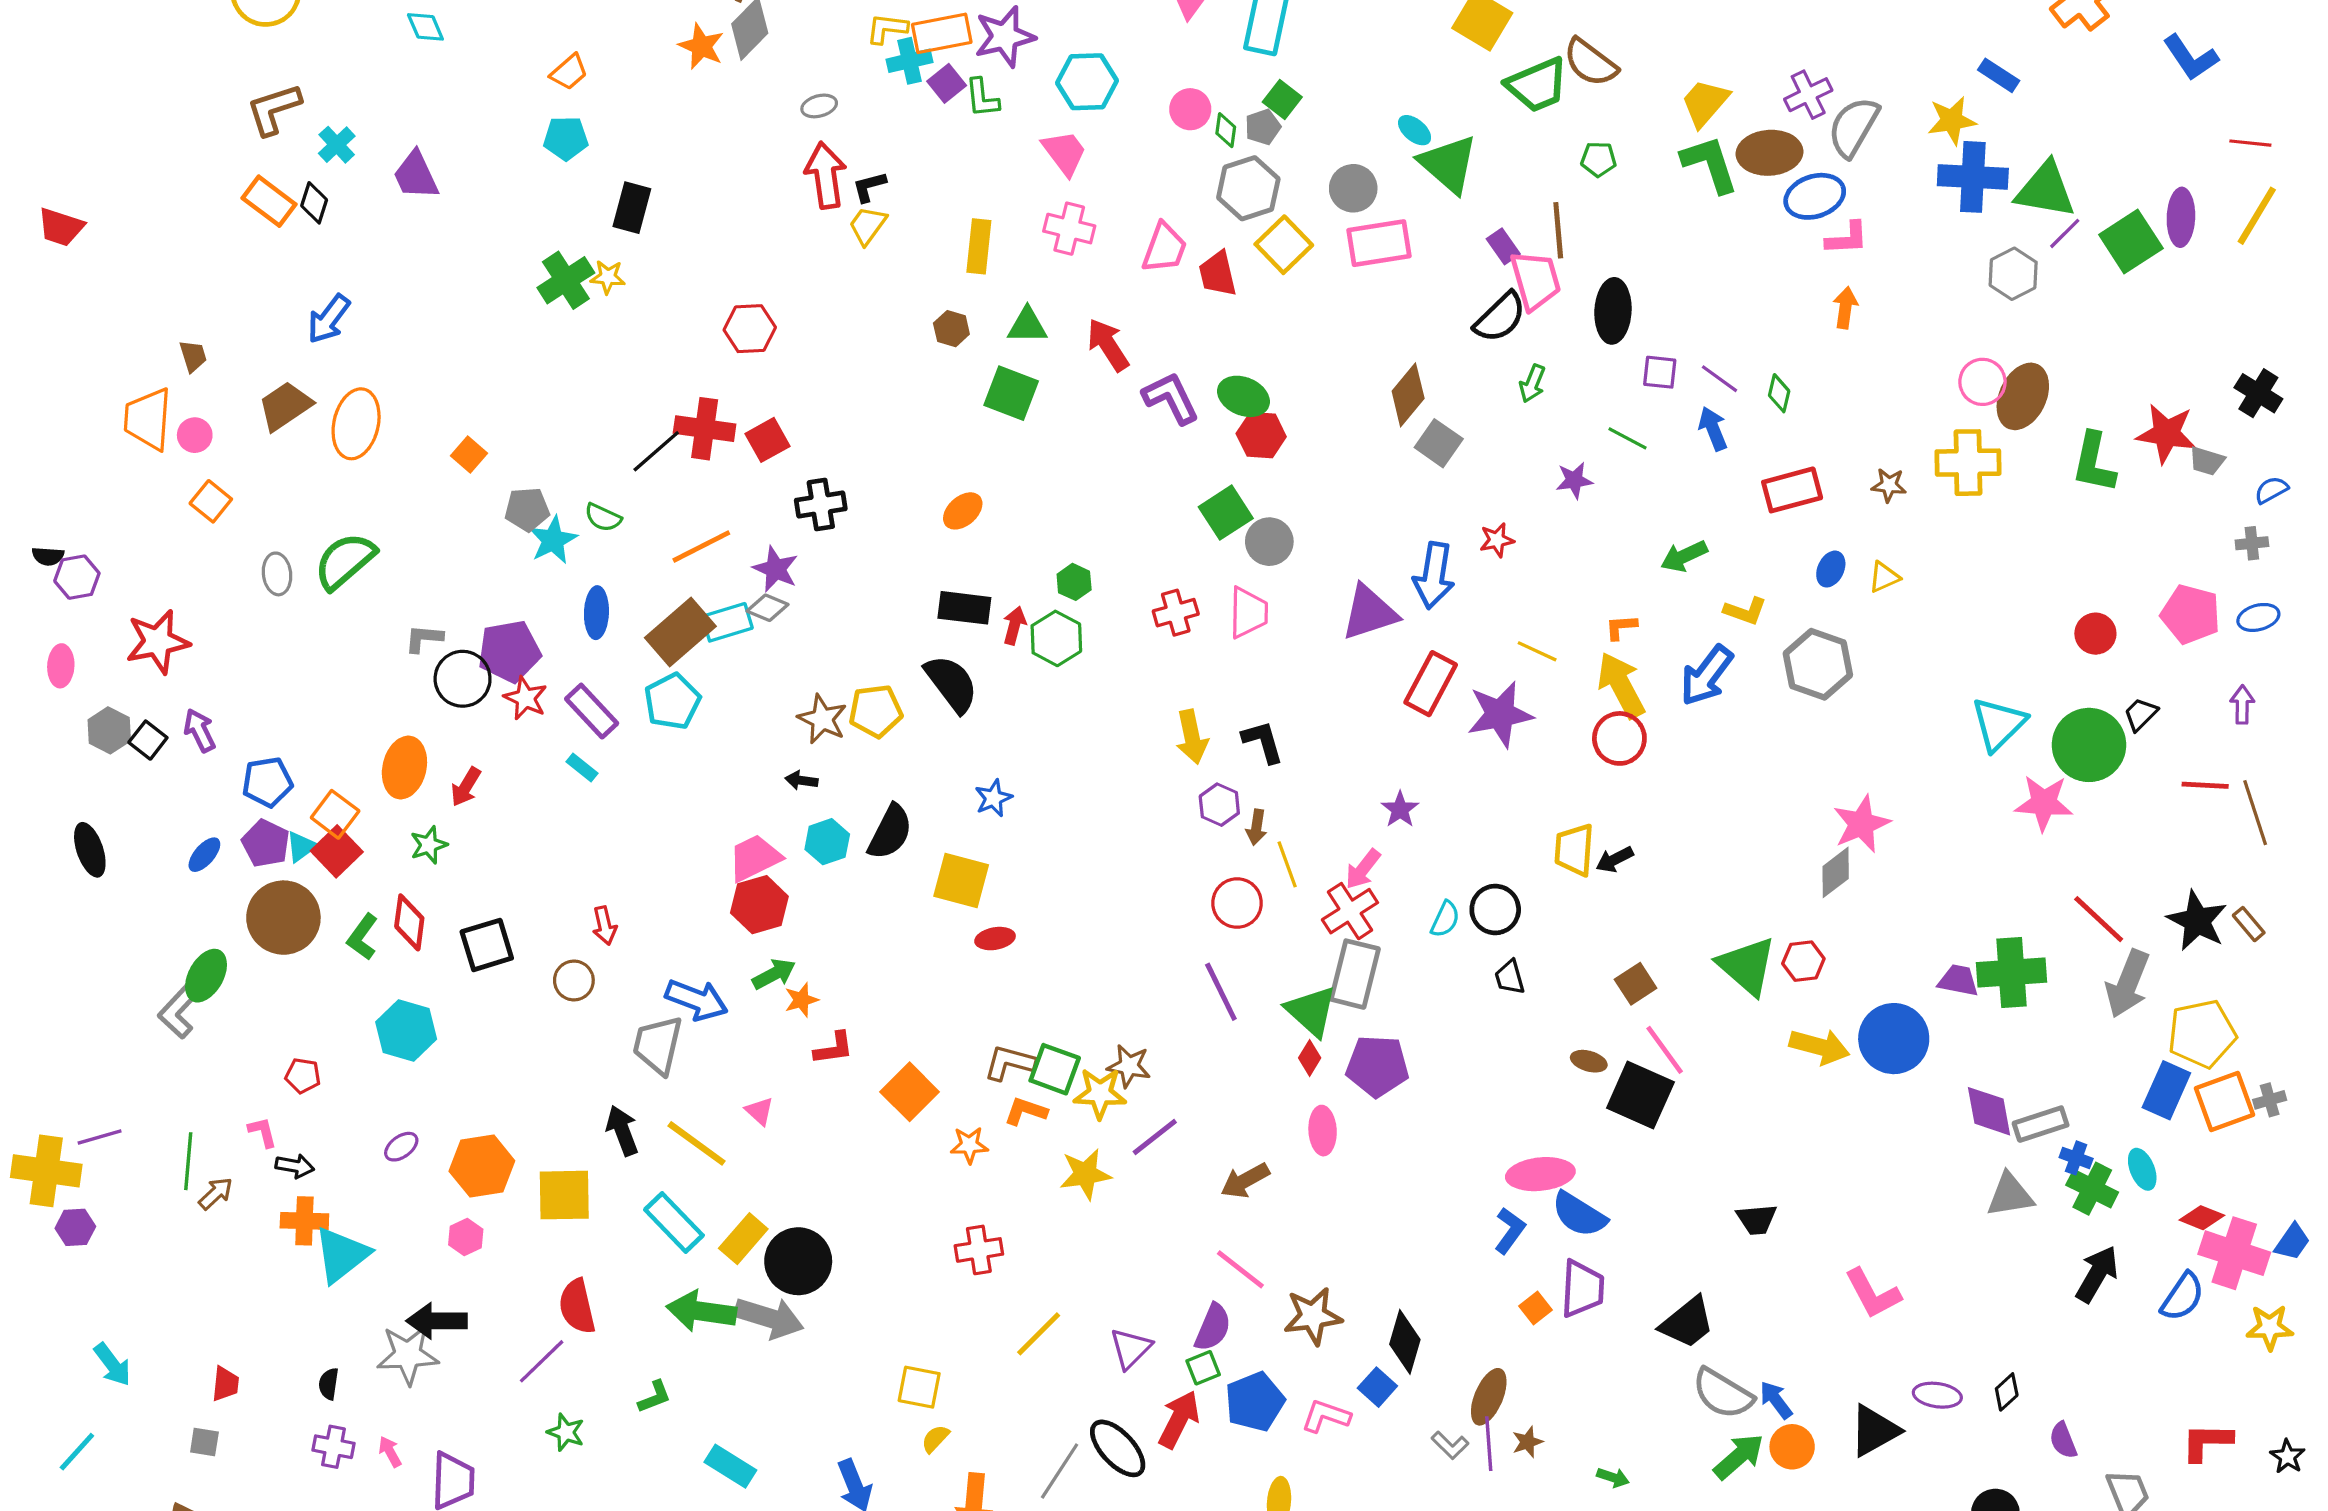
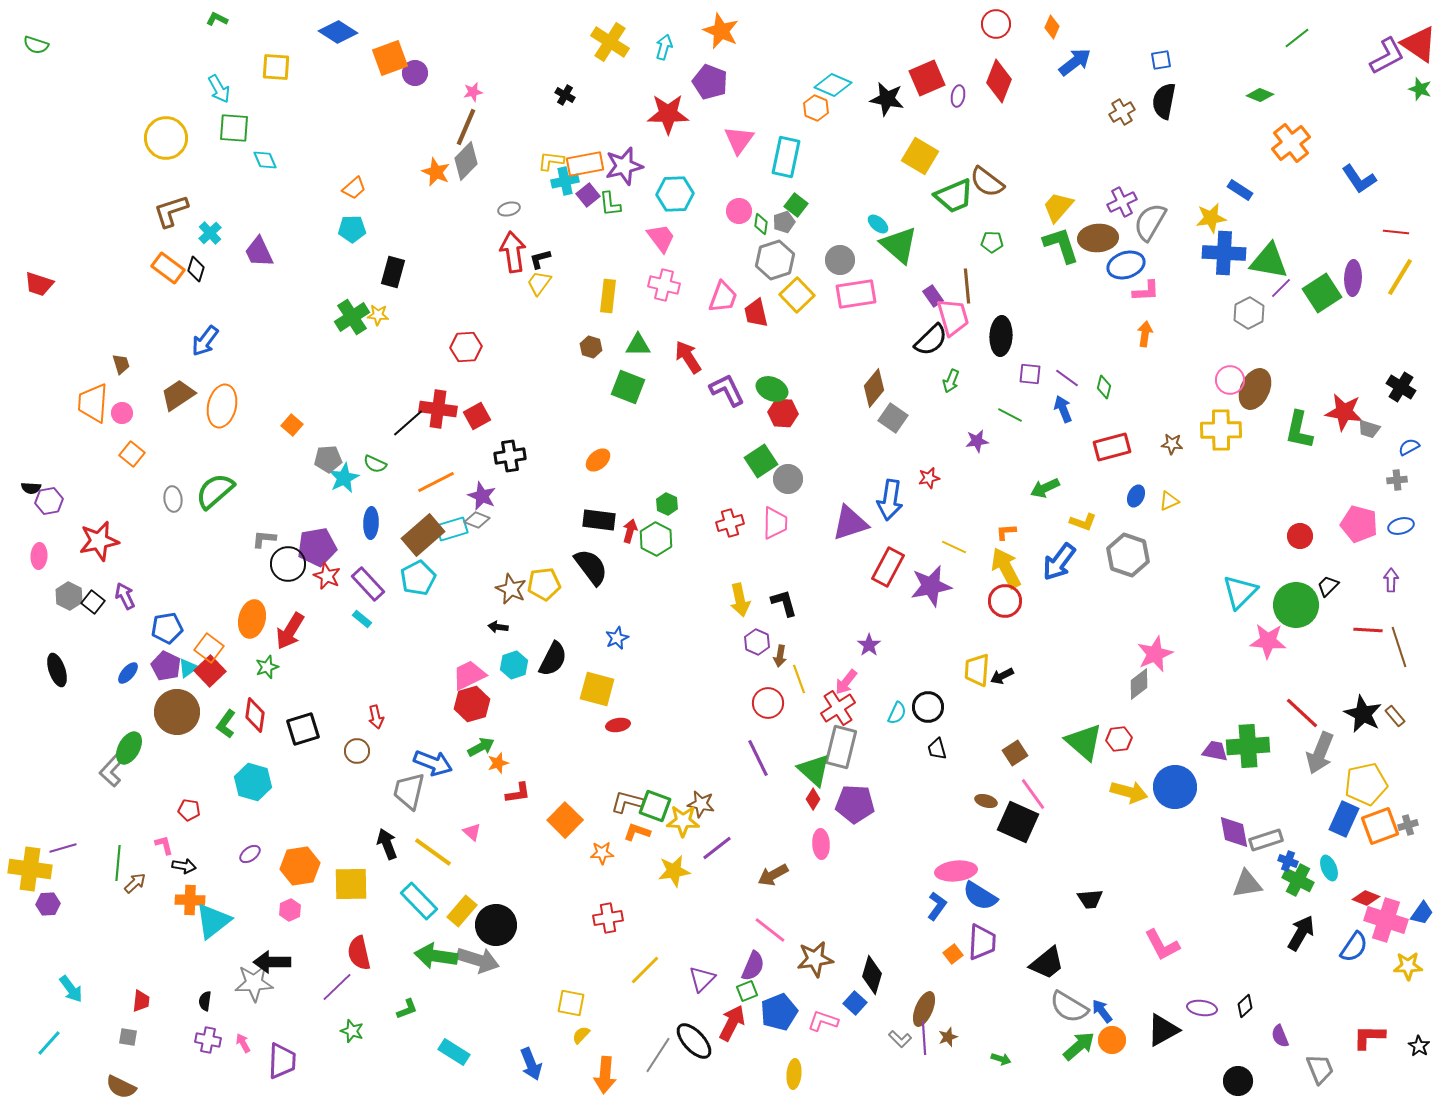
red arrow: (466, 787) -> (290, 631), size x1.5

